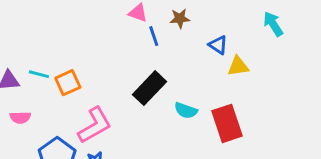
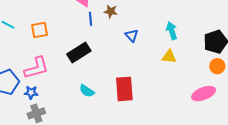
yellow triangle: (238, 66) -> (169, 57), moved
orange square: (68, 83) -> (40, 30), moved
cyan semicircle: (186, 110) -> (87, 91), moved

